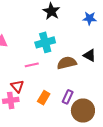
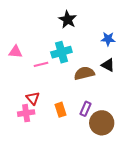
blue star: (90, 18) -> (108, 39), moved
pink line: (32, 65) -> (41, 64), moved
orange rectangle: (44, 98) -> (60, 110), turned -48

